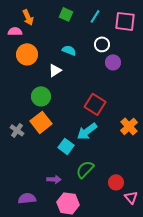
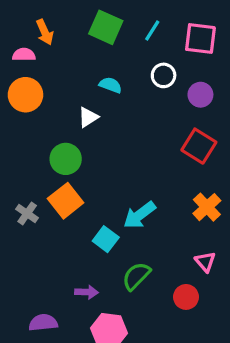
green square: (66, 14) -> (106, 27), size x1.5
orange circle: (27, 54) -> (25, 95), moved
purple circle: (113, 62) -> (200, 95), moved
red square: (95, 104) -> (199, 146), moved
pink triangle: (131, 197) -> (205, 262), moved

